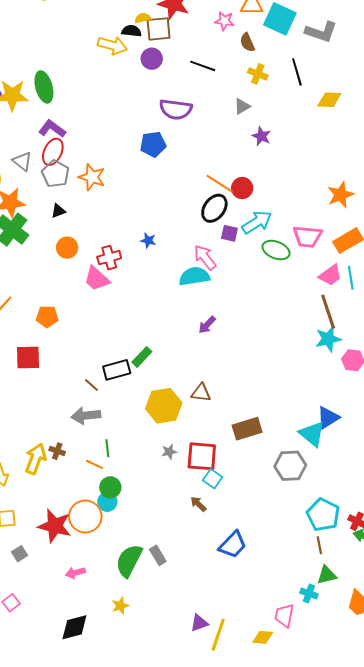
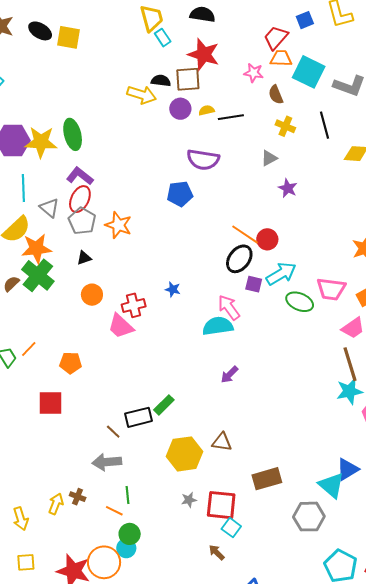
yellow semicircle: (143, 18) -> (206, 110), moved
black line: (203, 66) -> (231, 117), turned -30
yellow arrow: (36, 459) -> (56, 504), size x0.7

